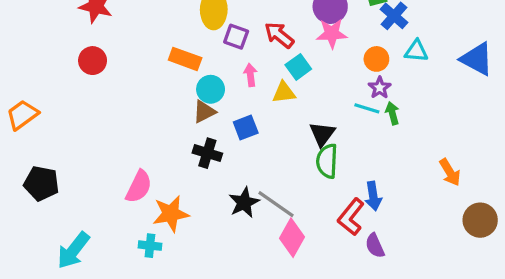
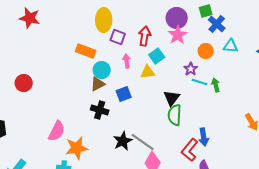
pink star: (332, 33) -> (178, 35), turned -30
red arrow: (279, 35) -> (145, 36), turned 60
red circle: (93, 61) -> (24, 83), moved
purple star: (380, 88) -> (191, 69), moved

